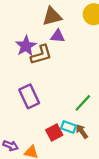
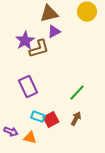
purple triangle: (58, 36) -> (54, 32), turned -32
cyan rectangle: (69, 127) -> (38, 117), moved
brown arrow: (82, 131) -> (76, 119), turned 64

